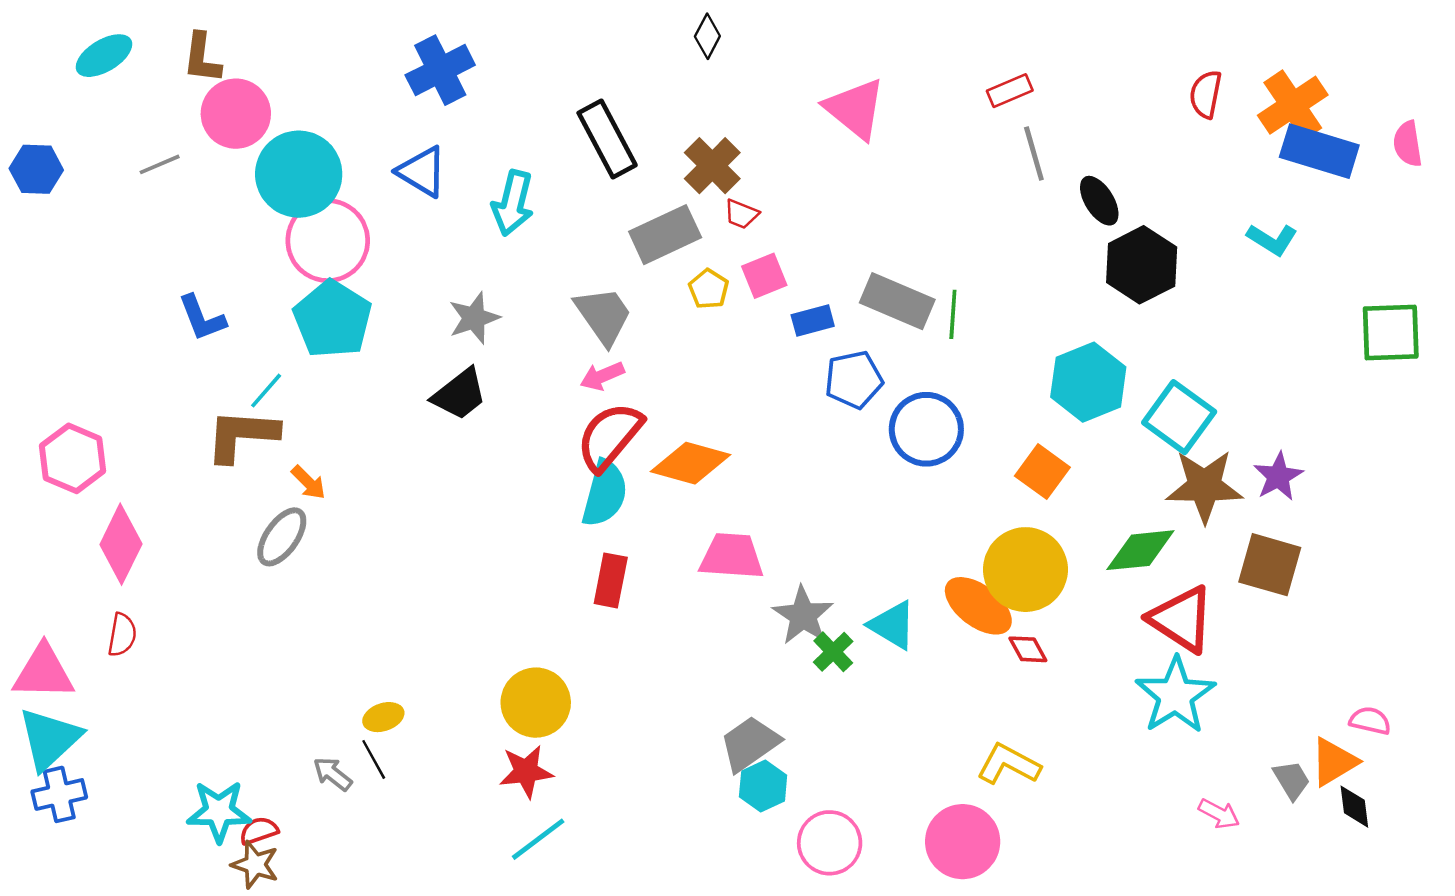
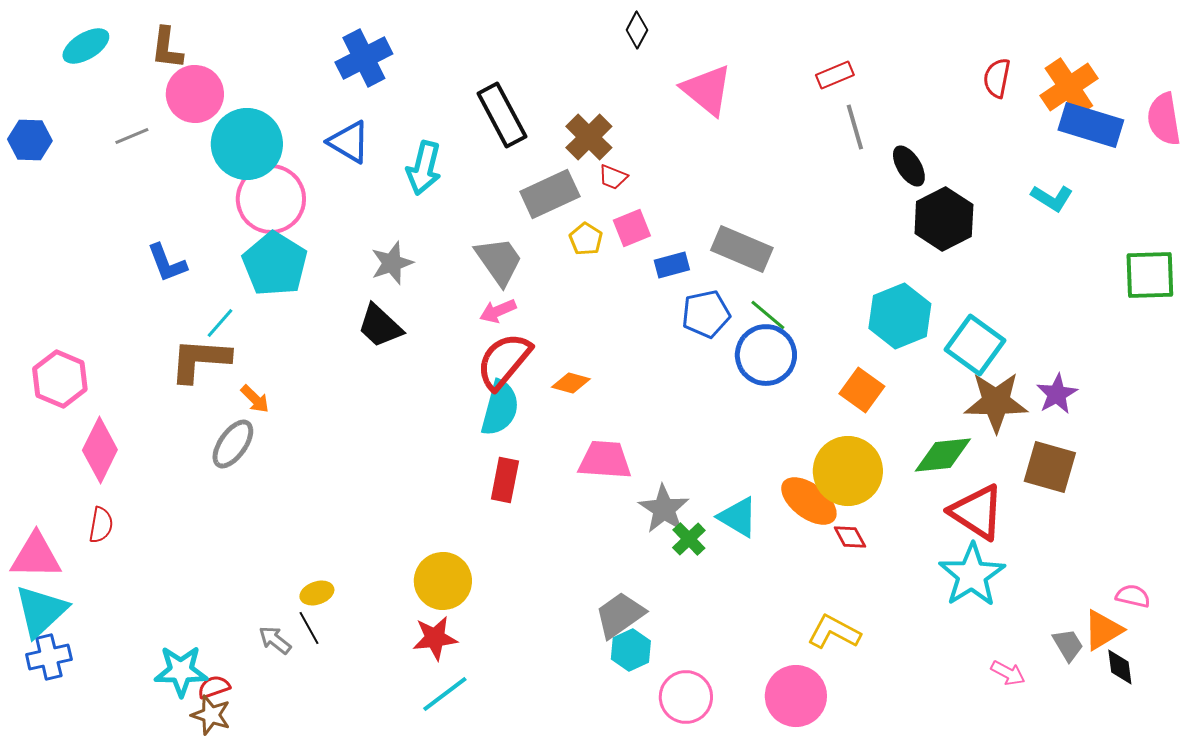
black diamond: (707, 36) -> (637, 30), moved
pink semicircle: (1408, 144) -> (1164, 119), size x1.4
green line: (953, 314) -> (768, 315), moved, turned -54
black trapezoid: (460, 394) -> (380, 326), turned 81
orange diamond: (691, 463) -> (571, 383), size x0.6

